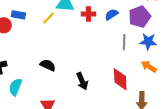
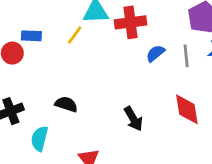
red cross: (88, 14) -> (131, 22), size x1.5
blue semicircle: (111, 14) -> (155, 53), moved
black semicircle: (48, 65) -> (66, 104), moved

